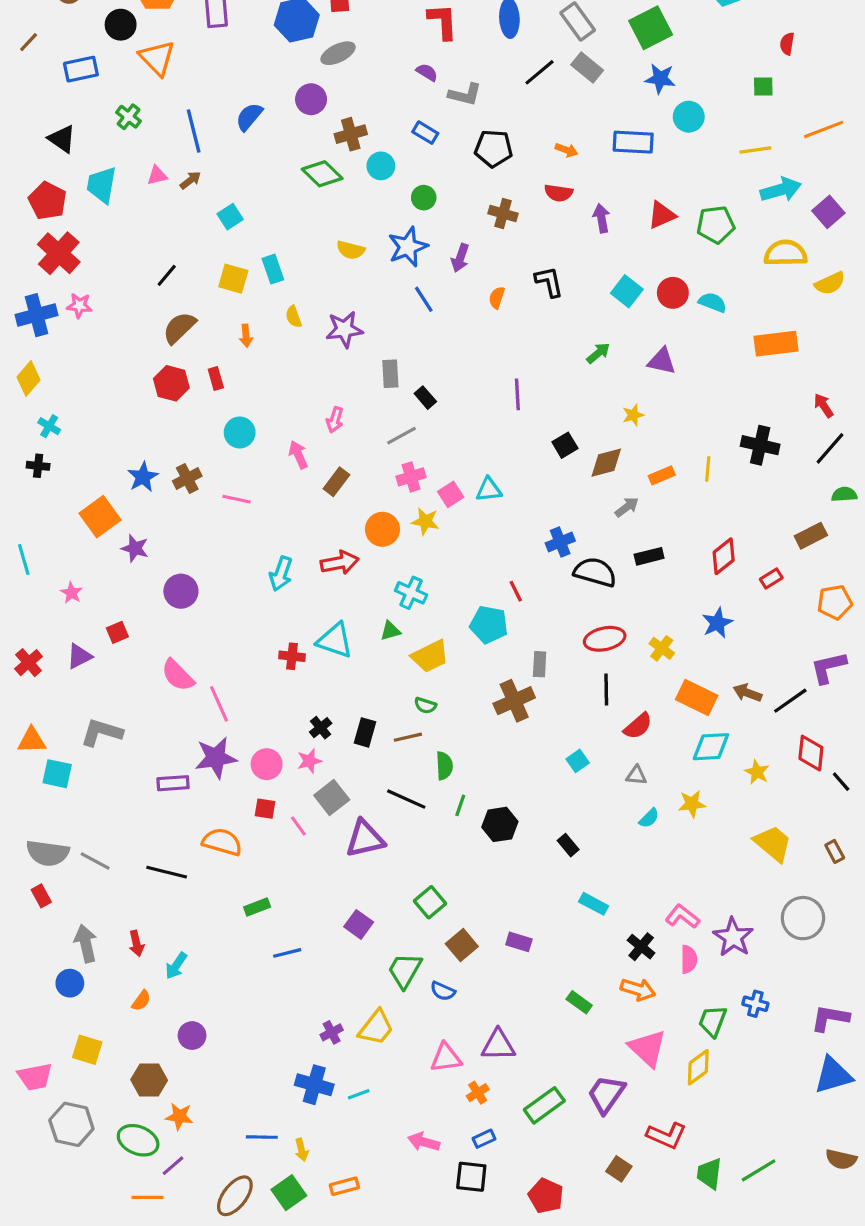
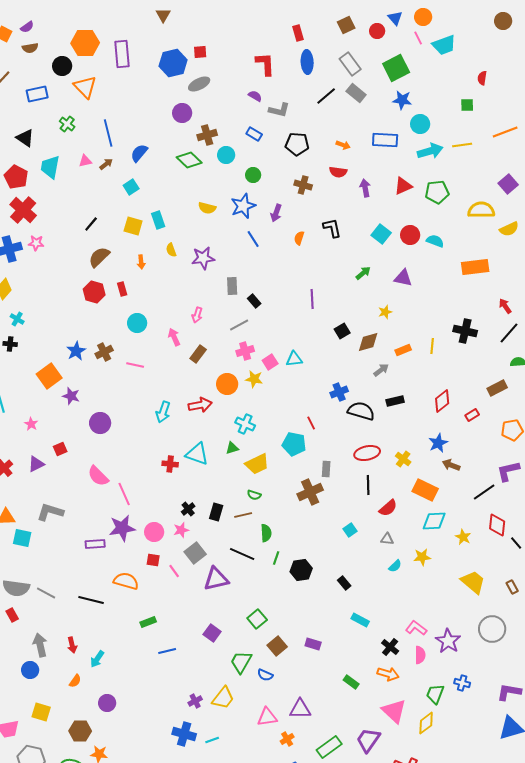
blue semicircle: (249, 117) -> (139, 153), moved
cyan arrow: (781, 190) -> (430, 151), moved
brown arrow: (747, 693) -> (451, 465), moved

